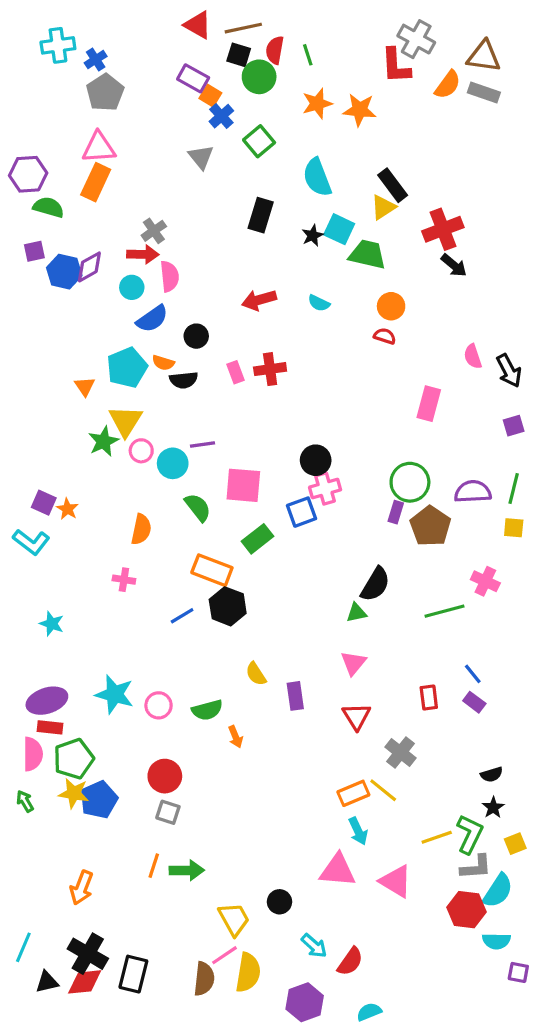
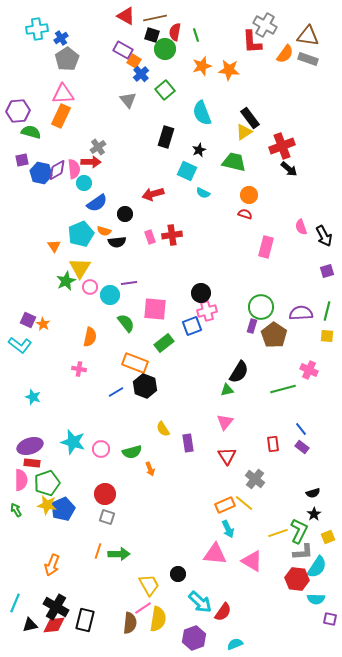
cyan square: (339, 229) -> (187, 171), moved
pink semicircle: (170, 276) -> (74, 169), moved
red arrow: (259, 300) -> (153, 194), moved
pink rectangle: (429, 404) -> (266, 247), moved
cyan arrow: (314, 946) -> (200, 602), size x1.4

